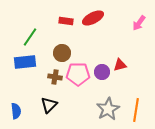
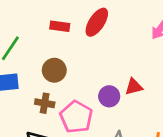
red ellipse: (93, 18) -> (97, 22), turned -30
pink pentagon: (78, 74) -> (76, 117), moved, turned 30

